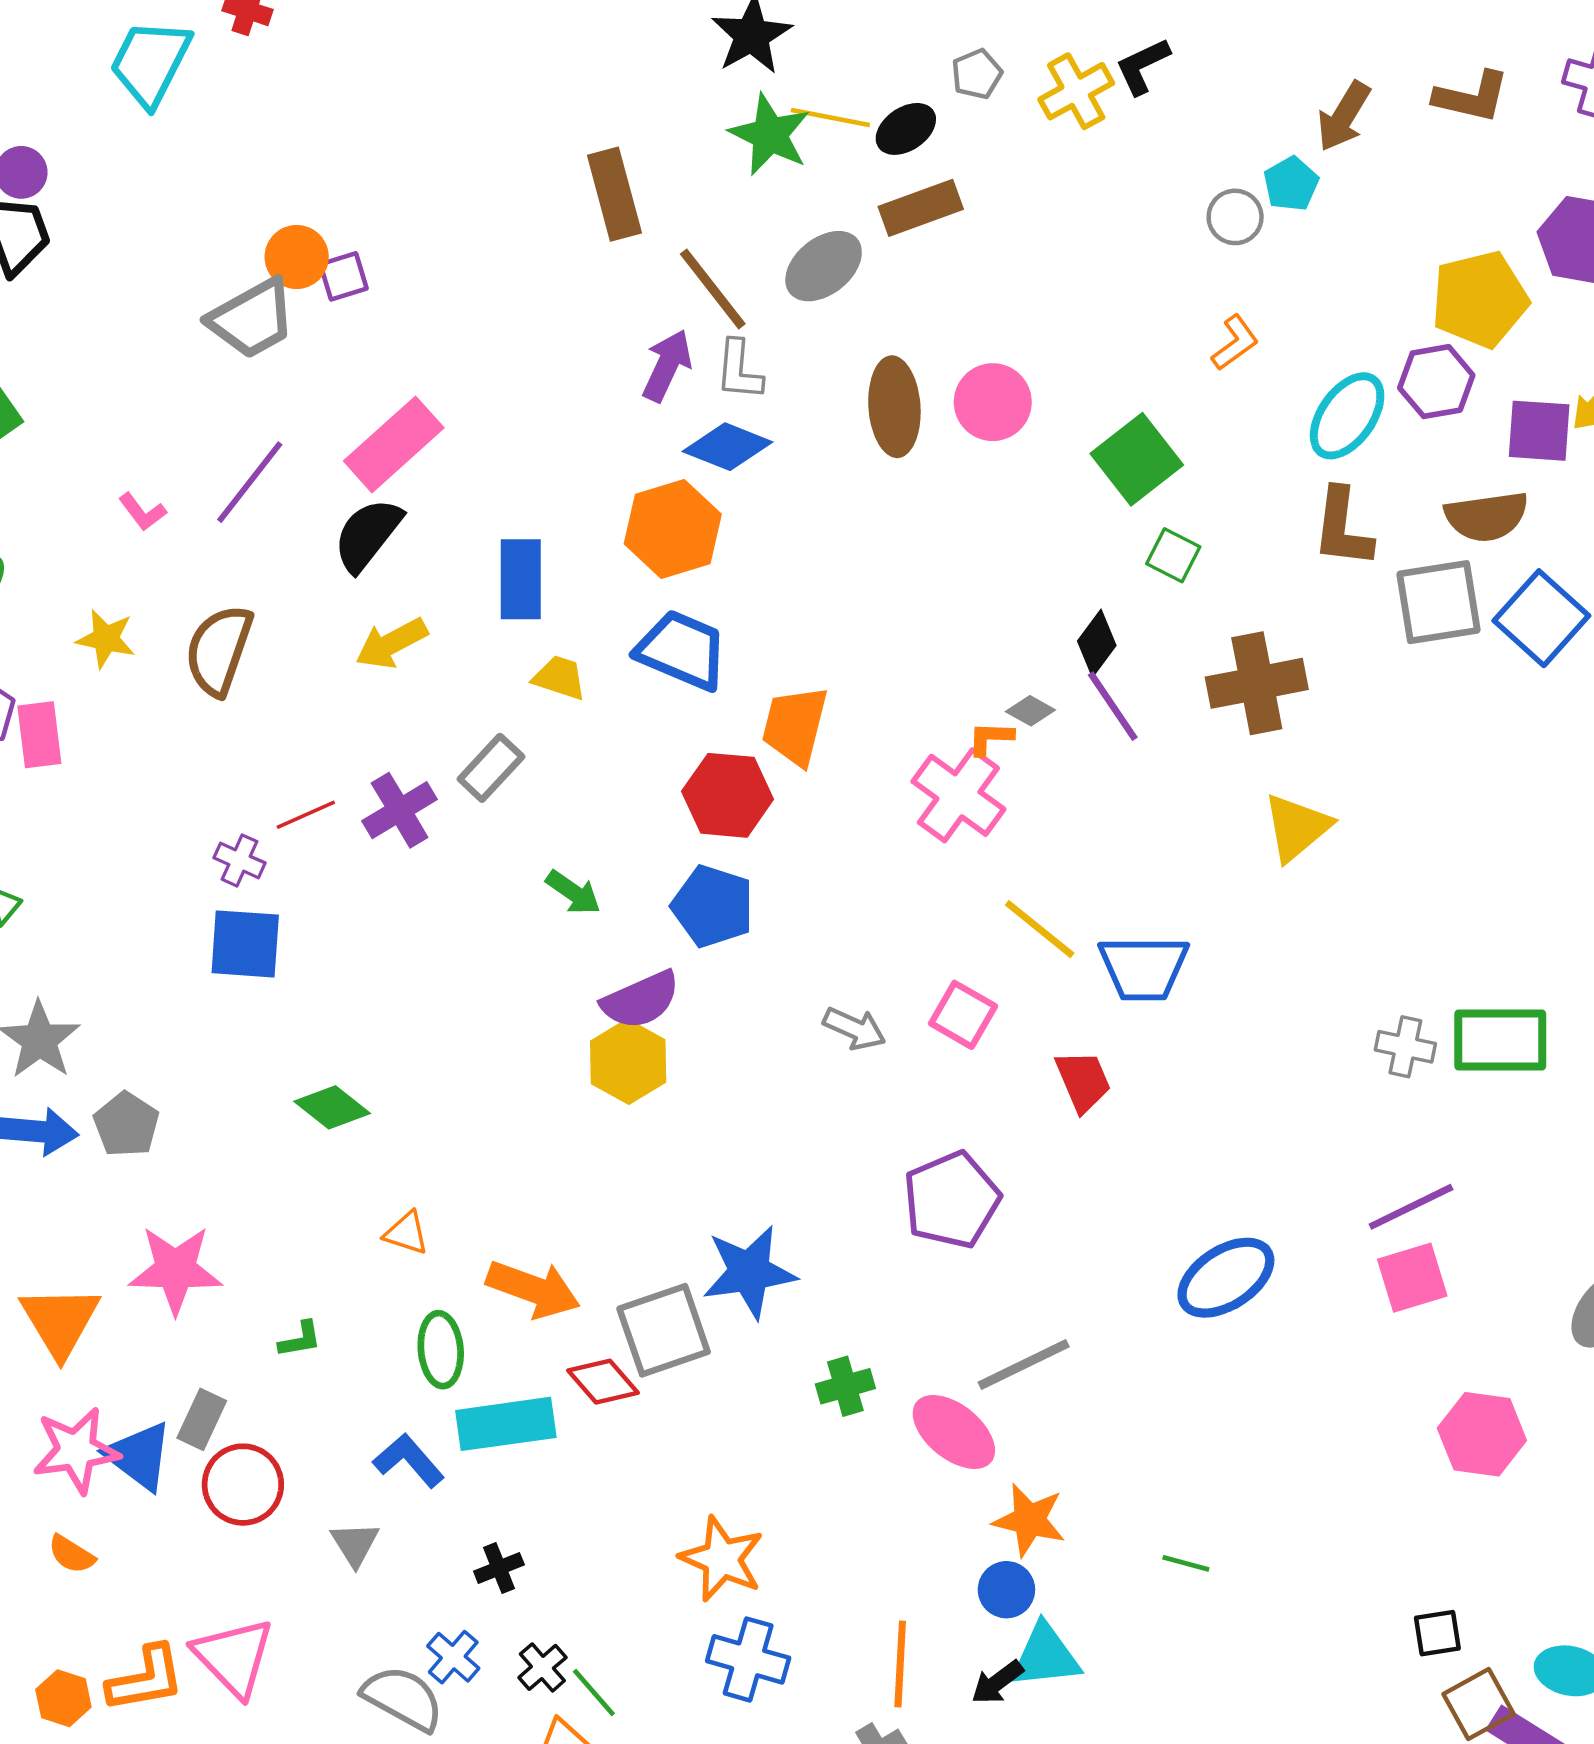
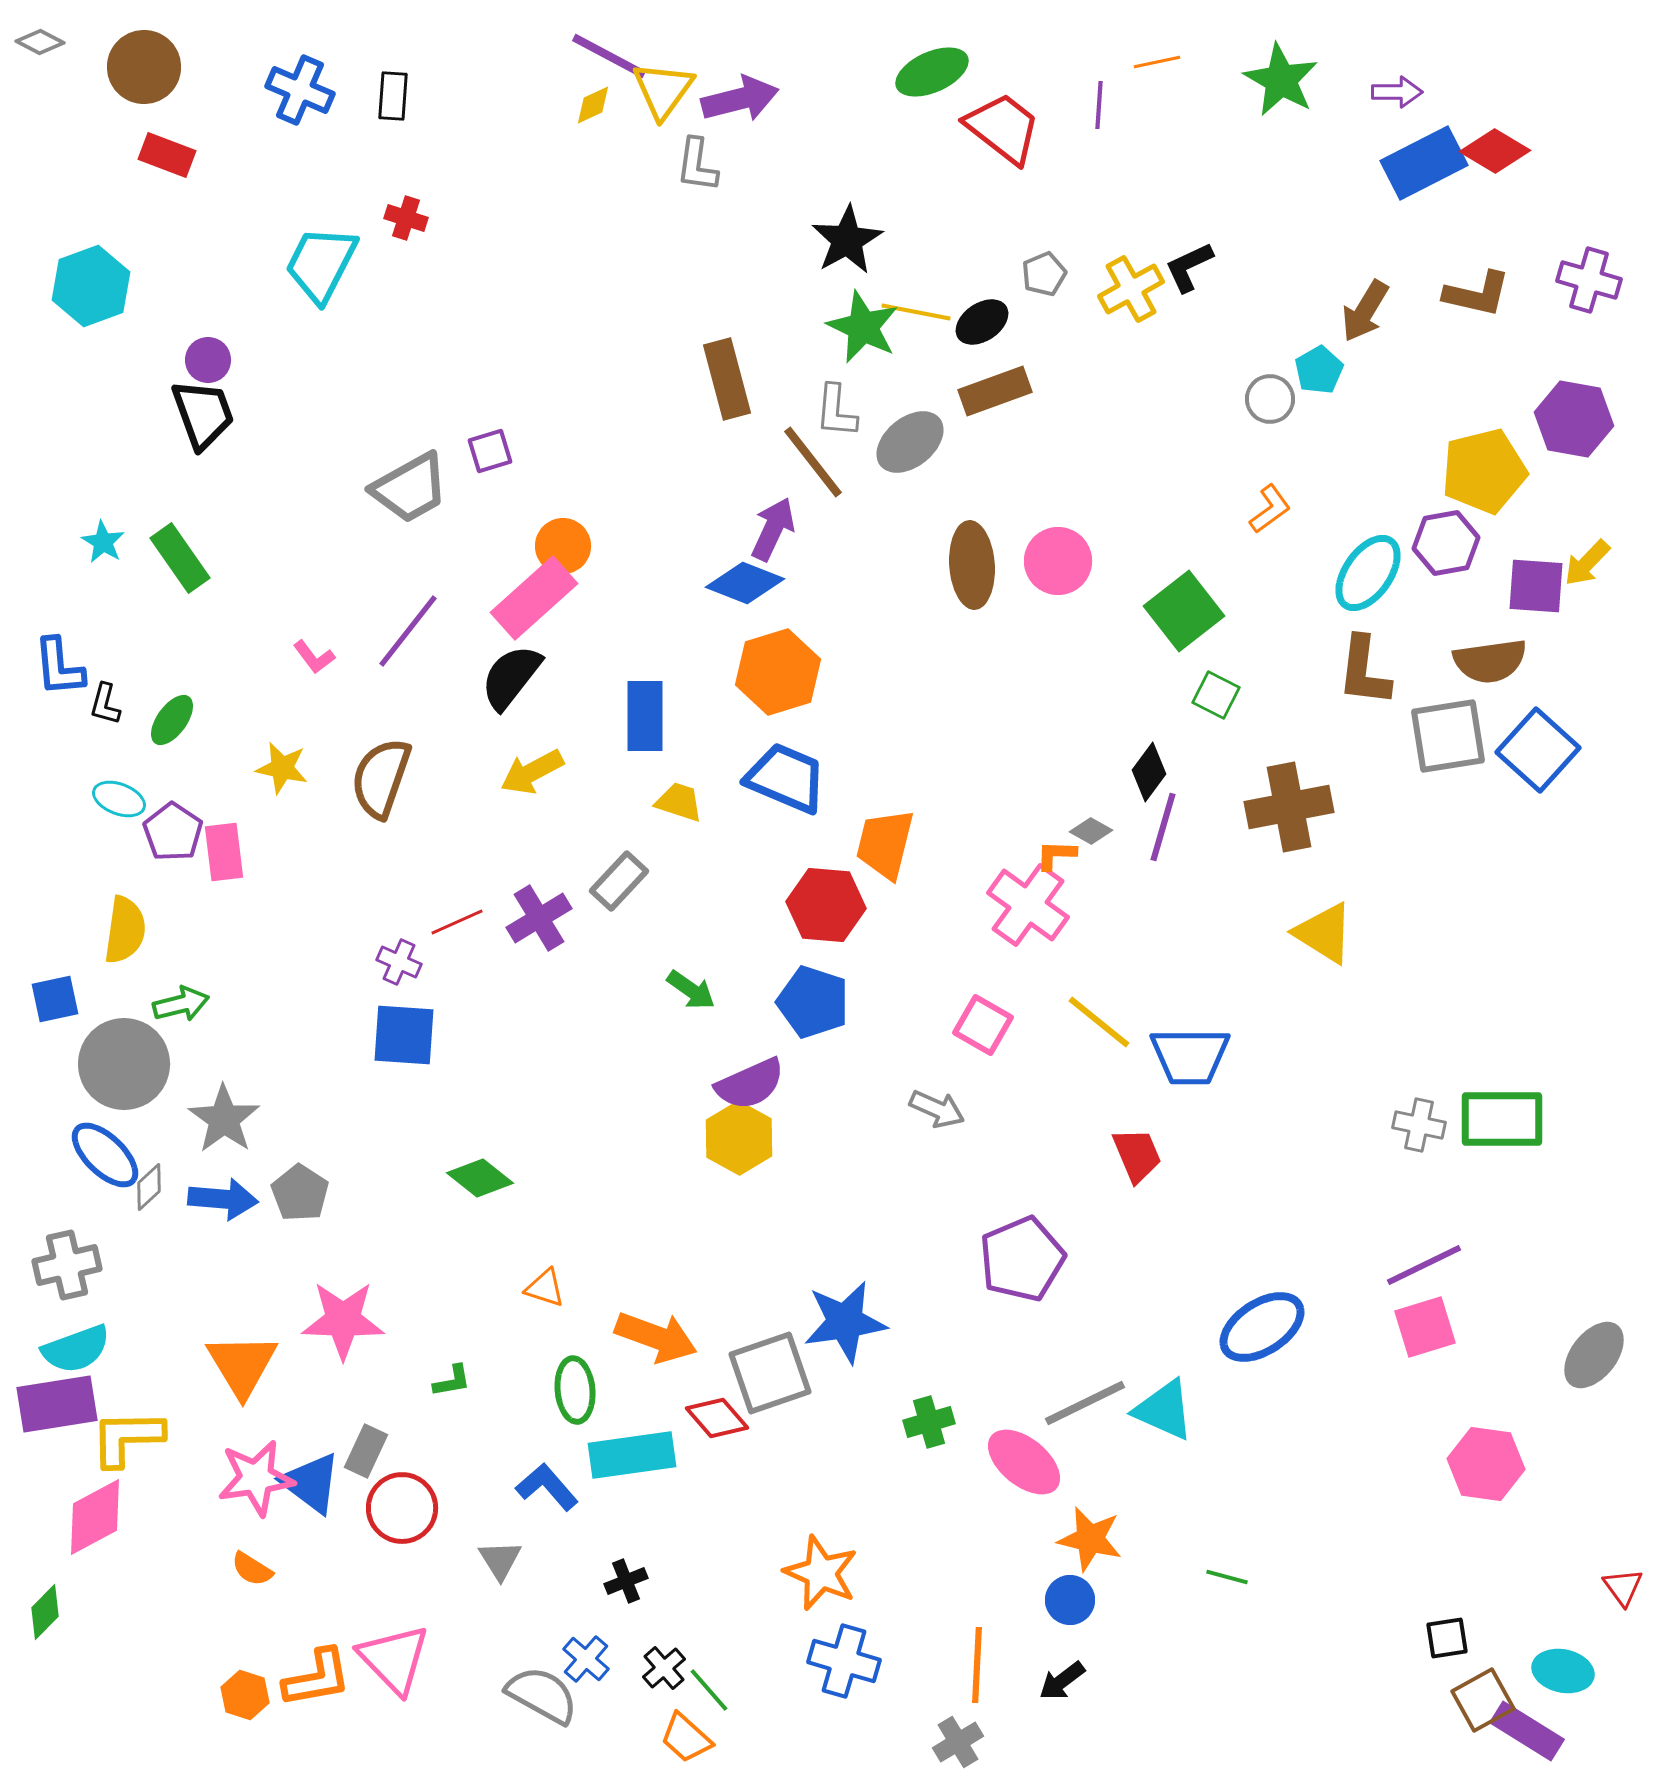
orange circle: (297, 257) -> (563, 546), moved
gray L-shape: (739, 370) -> (836, 411), moved
blue diamond: (728, 447) -> (745, 583), moved
purple line: (1113, 706) -> (1163, 827), turned 50
yellow triangle: (1297, 827) -> (1324, 933), turned -48
pink square: (963, 1015) -> (983, 1025), moved
cyan triangle: (1045, 1656) -> (1164, 1410), moved, turned 30

